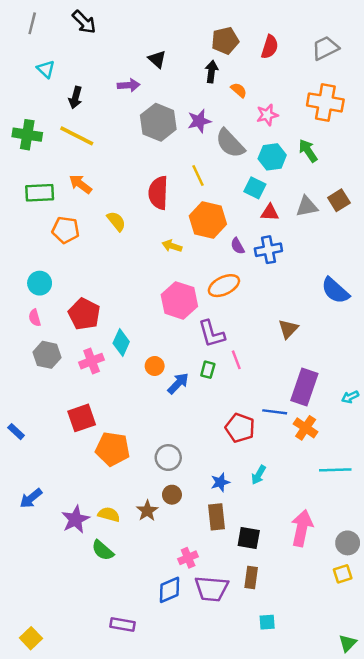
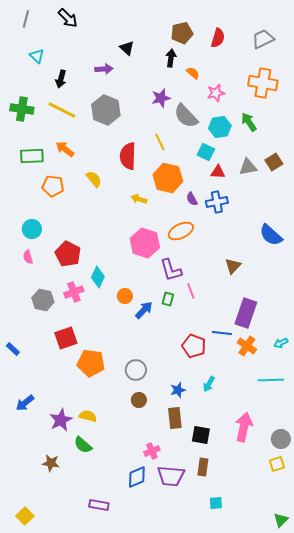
gray hexagon: (158, 122) -> (106, 110), moved
gray hexagon: (47, 355) -> (43, 300), moved
cyan arrow: (350, 397) -> (281, 343), moved
brown star: (147, 511) -> (51, 463), moved, turned -30

